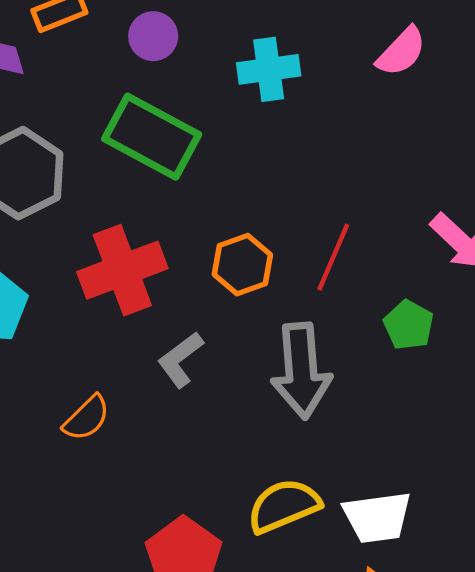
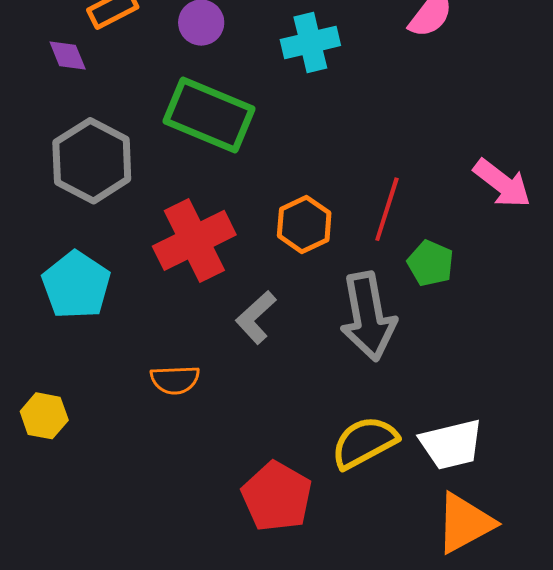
green pentagon: (409, 325) -> (431, 263), moved
orange semicircle: (87, 418) -> (175, 380), turned 48

